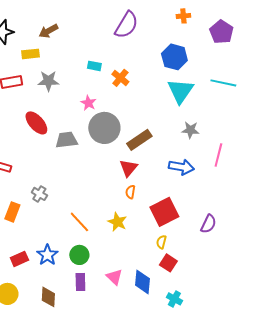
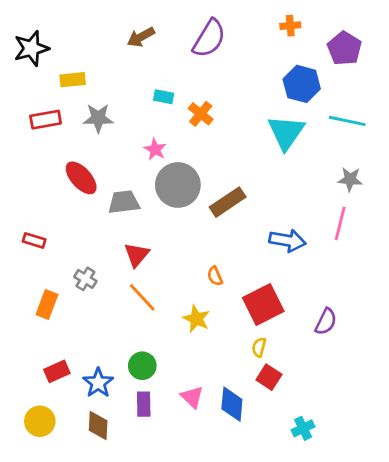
brown arrow: (48, 31) -> (141, 37), moved
blue hexagon: (174, 57) -> (302, 84), moved
gray star: (190, 130) -> (350, 179), moved
red triangle: (128, 168) -> (137, 255), moved
orange semicircle: (130, 192) -> (215, 276), turned -32
orange line: (79, 222) -> (142, 297), moved
blue star: (47, 255) -> (98, 383), moved
cyan cross: (174, 299) -> (303, 428), moved, turned 35

